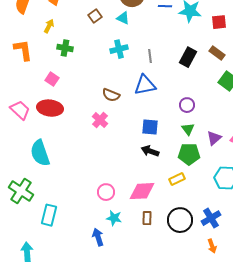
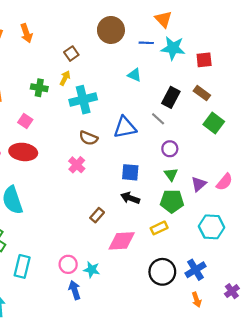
cyan triangle: (123, 18) -> (134, 75), moved
yellow arrow: (49, 26) -> (65, 78), moved
cyan cross: (119, 49) -> (83, 100), moved, size x1.4
gray line: (150, 56) -> (158, 119), moved, turned -40
pink circle: (106, 192) -> (68, 264), moved
brown rectangle: (147, 218) -> (97, 215), moved, turned 40

